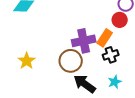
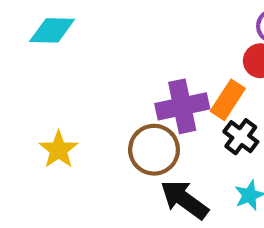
black cross: (111, 55) -> (241, 137), turned -35

